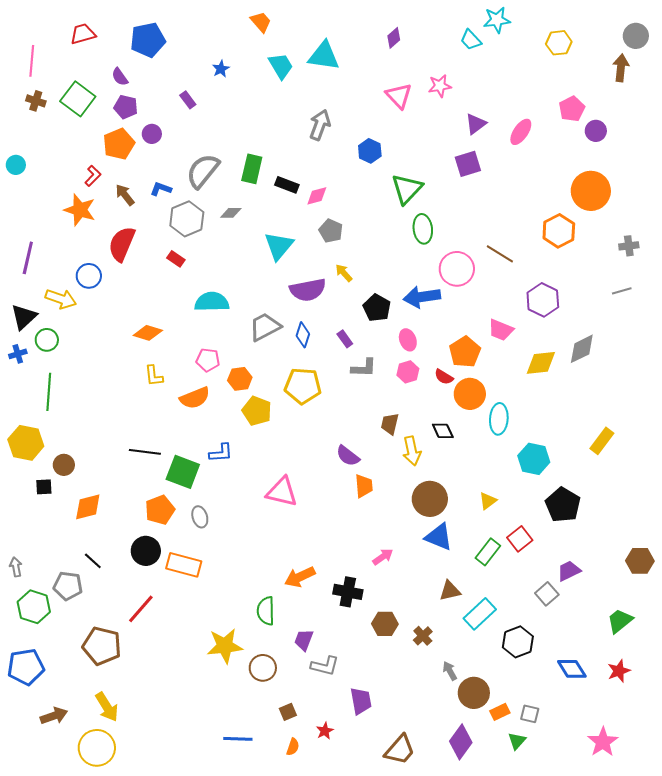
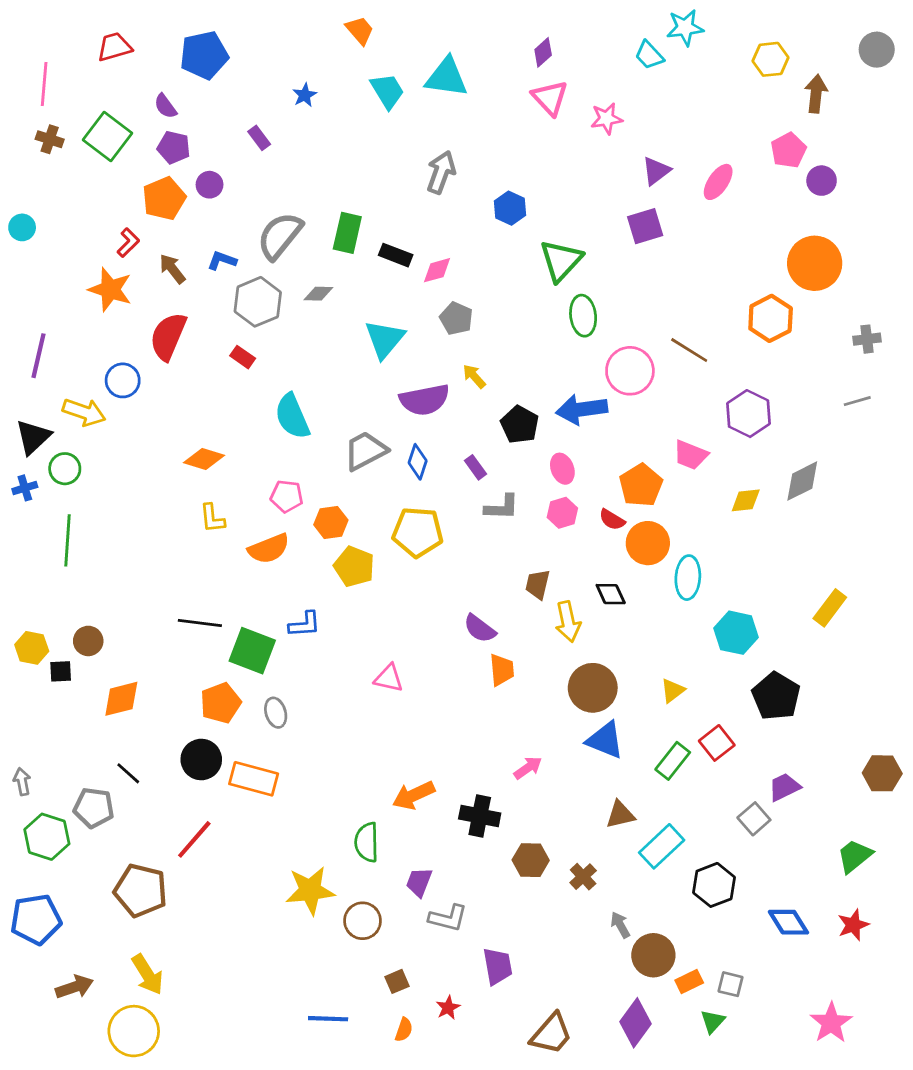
brown arrow: (621, 68) -> (816, 94), moved
pink triangle: (399, 96) -> (550, 98), moved
cyan semicircle: (212, 302) -> (292, 416), turned -112
yellow diamond: (541, 363) -> (746, 500), size x0.7
yellow hexagon: (26, 443) -> (32, 648), moved, size x0.7
pink triangle: (282, 492) -> (389, 678), size x0.7

